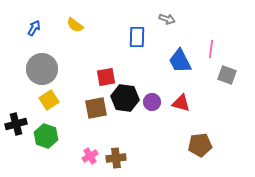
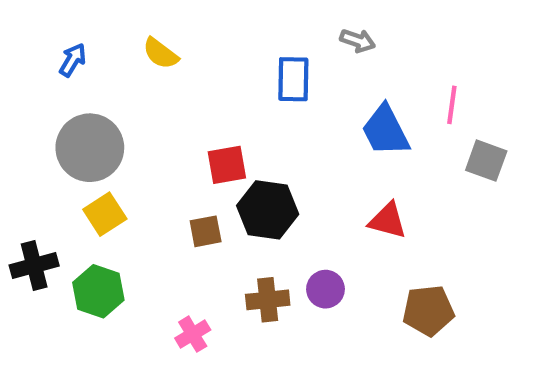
purple circle: (152, 102) -> (325, 289), moved
brown square: (96, 108) -> (206, 231), size x0.7
brown cross: (116, 158) -> (268, 300), moved

